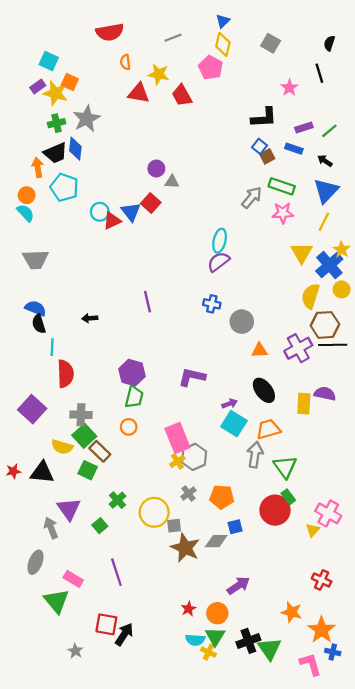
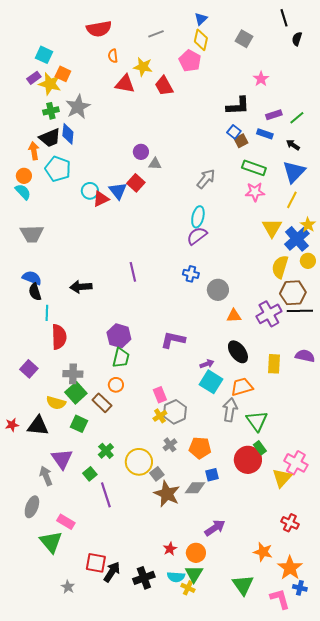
black line: (319, 73) -> (284, 18), moved
gray arrow: (252, 197) -> (206, 179), moved
black arrow: (90, 318) -> (81, 287), size x1.5
purple semicircle: (325, 394) -> (305, 356), moved
purple square: (32, 409) -> (29, 369), size x0.7
pink rectangle: (177, 438) -> (160, 395), size x0.6
brown rectangle: (100, 451) -> (102, 403), moved
gray square: (174, 526) -> (157, 474), turned -32
yellow triangle: (313, 530) -> (282, 478), size x1.5
purple line: (116, 572) -> (106, 495), moved
black cross: (248, 641) -> (144, 578), moved

